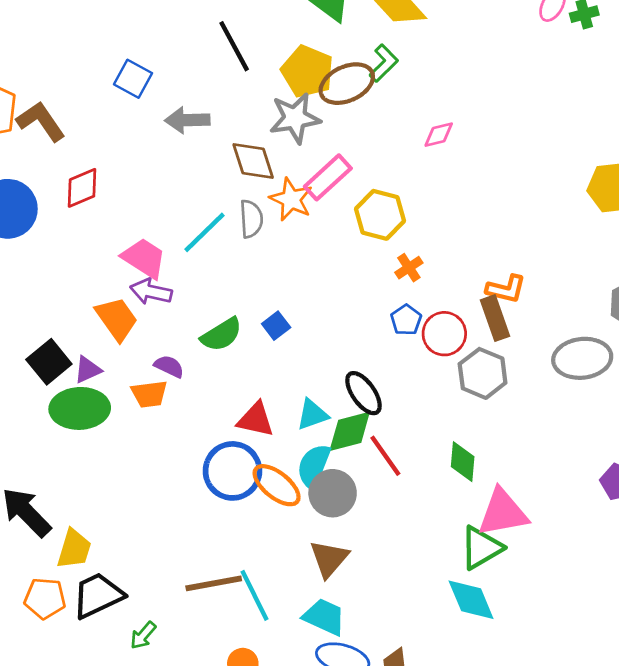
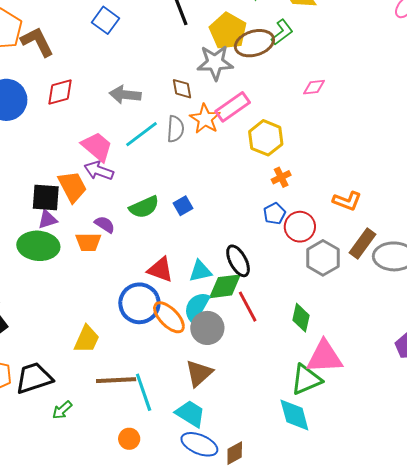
gray arrow: (187, 120) -> (125, 95), moved
brown diamond: (253, 161) -> (182, 89), size x0.7
brown rectangle: (495, 318) -> (362, 243), moved, turned 48
black square: (49, 362) -> (46, 198), moved, turned 36
yellow trapezoid: (74, 549) -> (87, 339), moved

